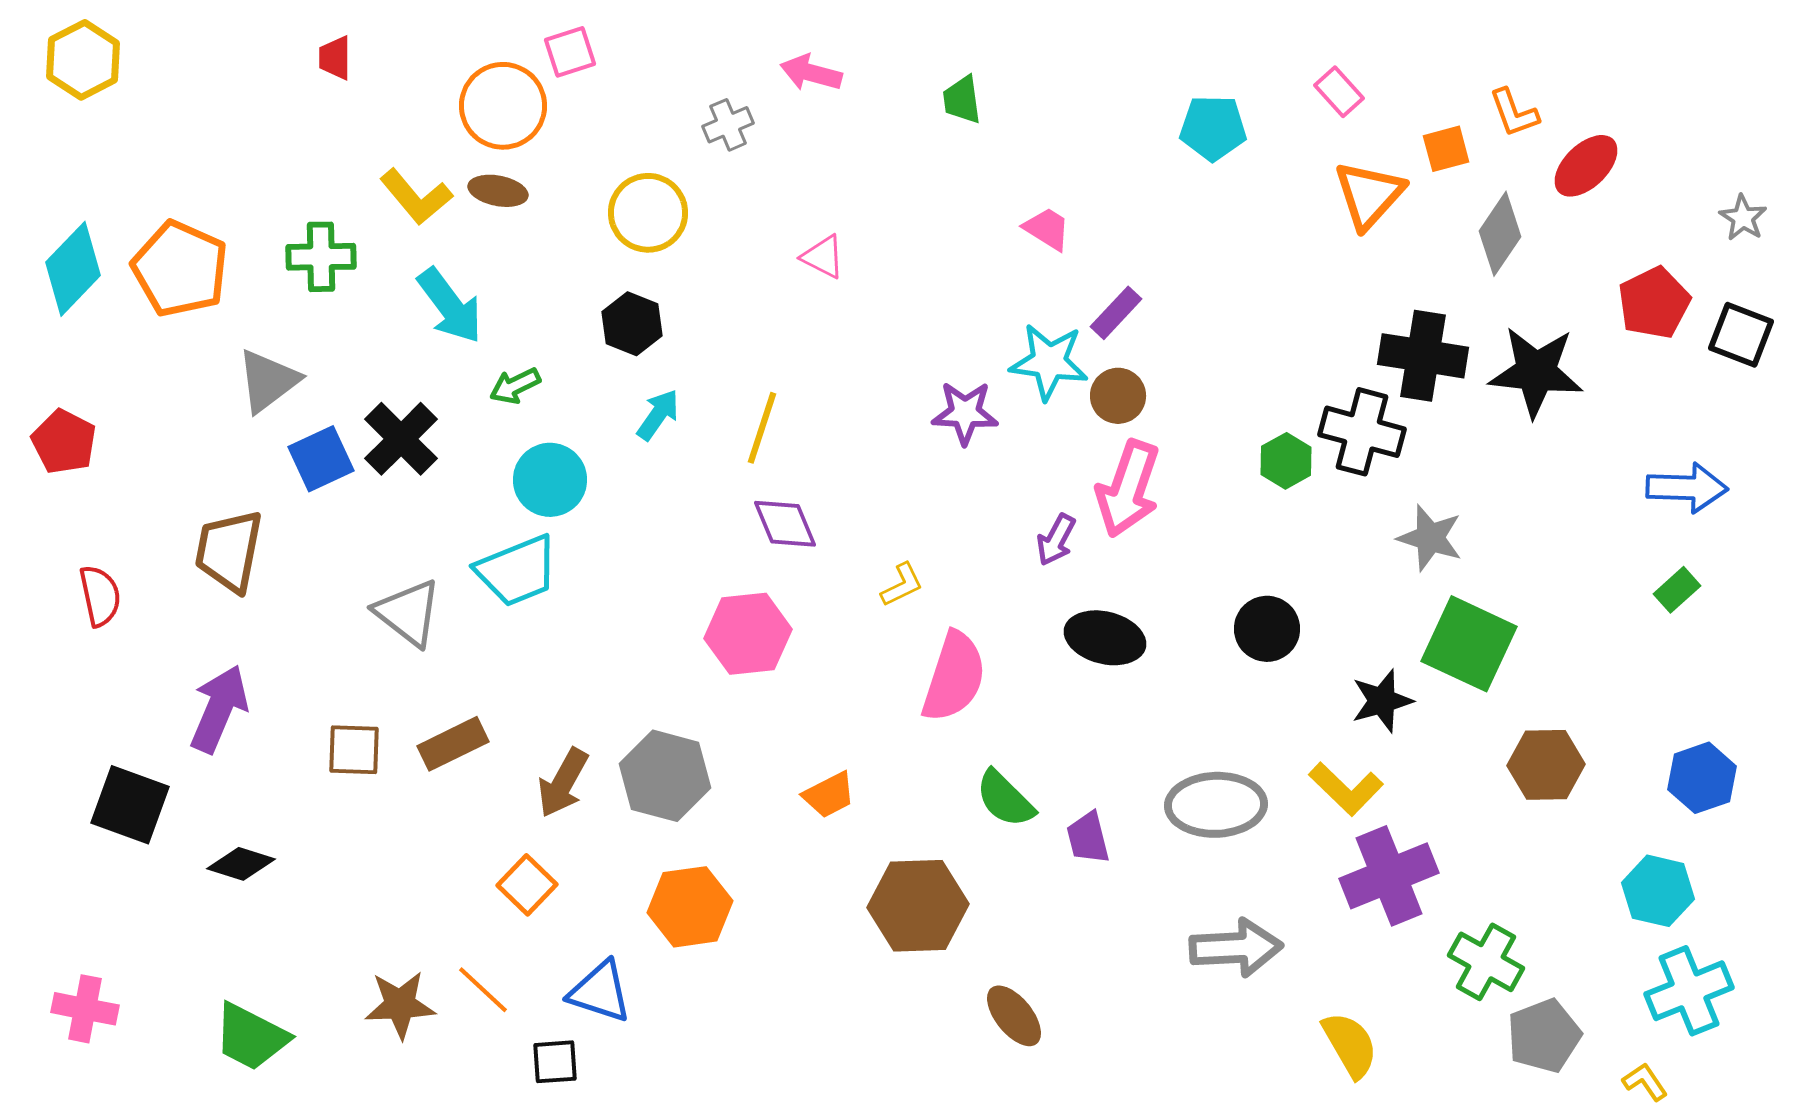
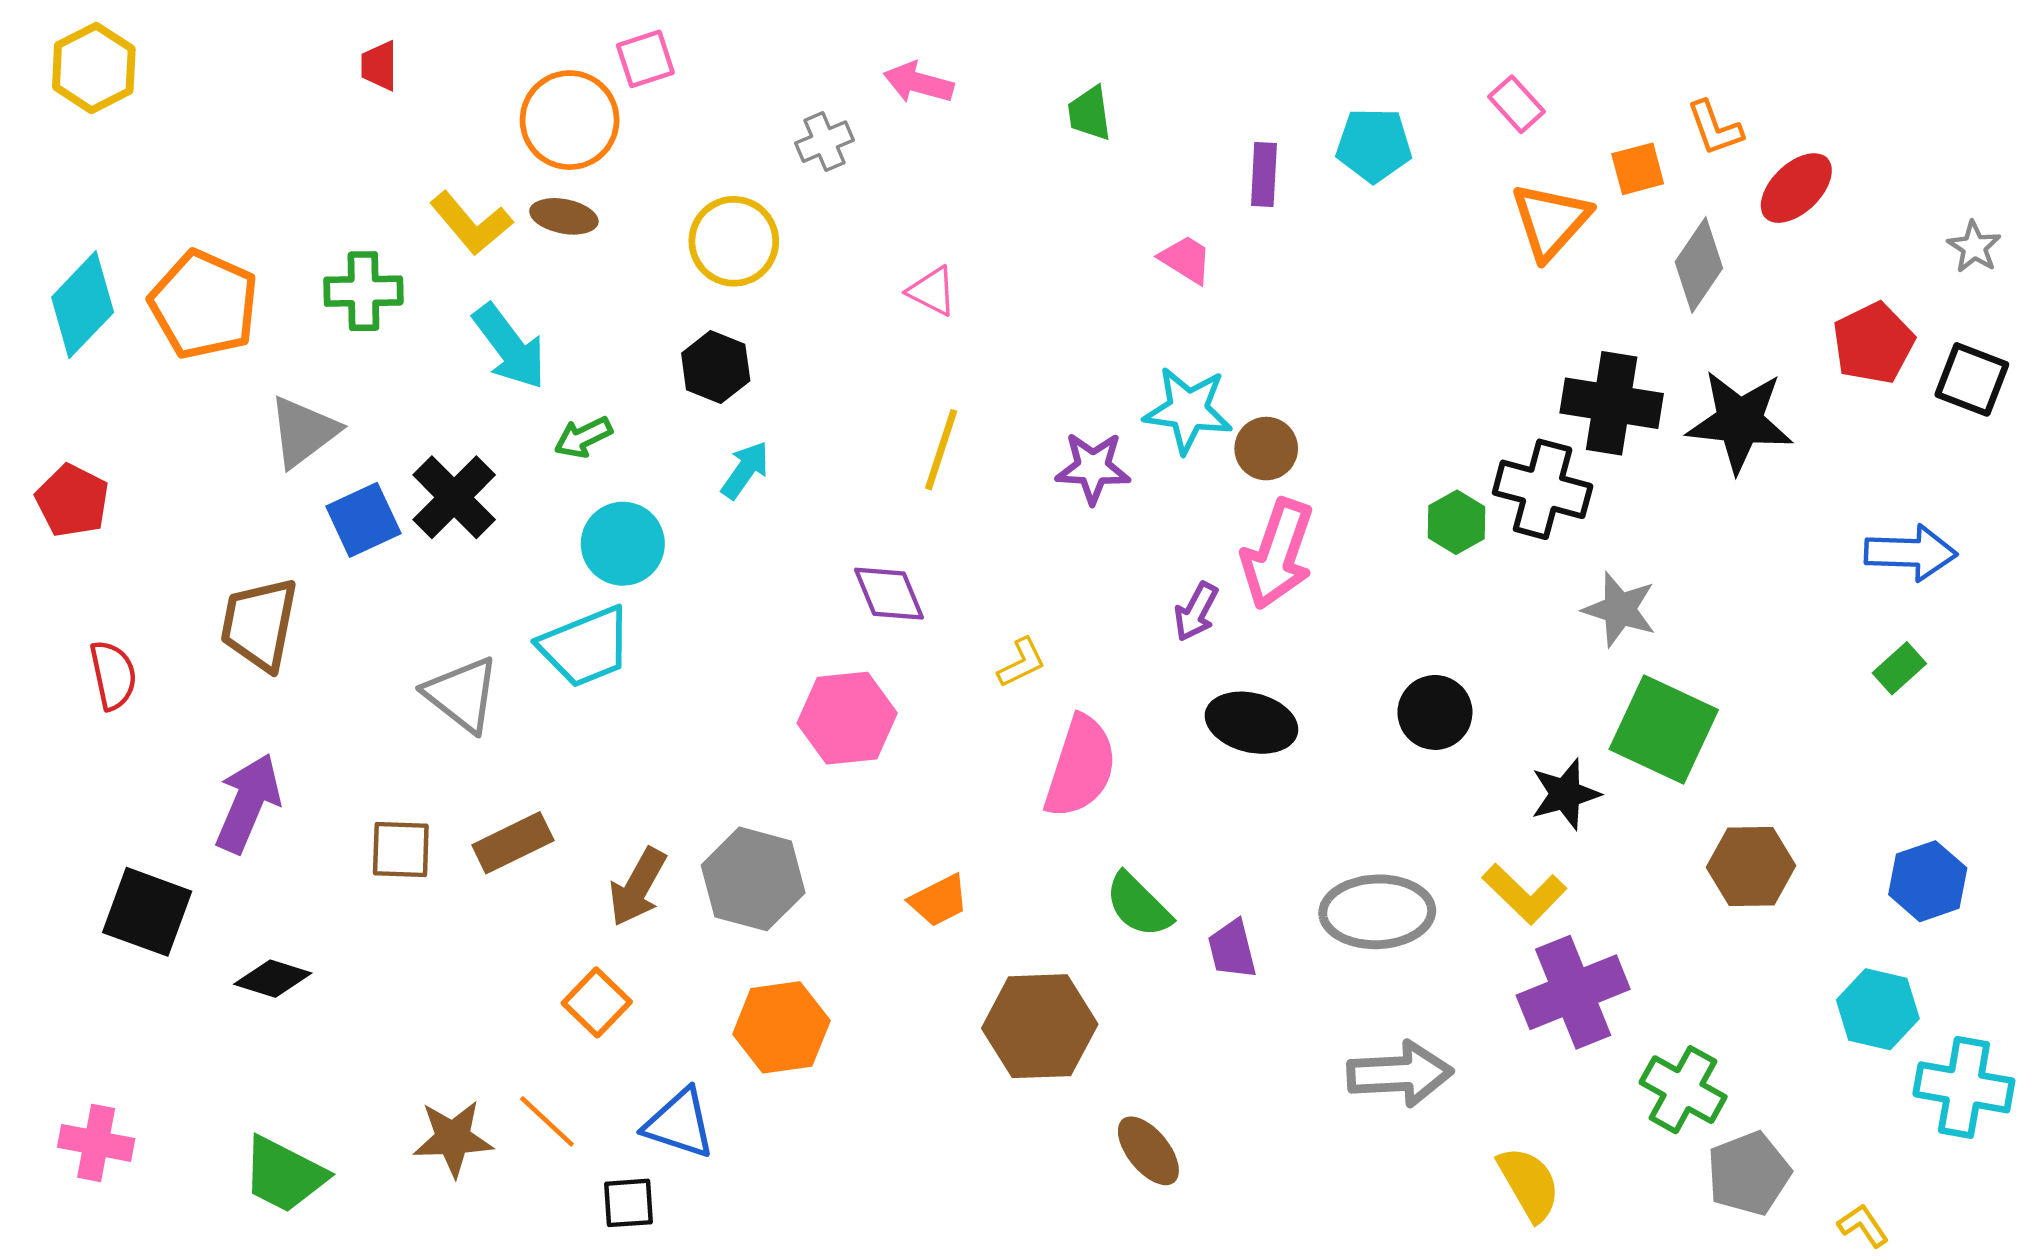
purple rectangle: (1116, 313) -> (1264, 174), moved, turned -40
yellow line: (762, 428) -> (941, 450), moved
cyan cross: (1689, 991) -> (1964, 1087), moved, turned 32

